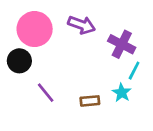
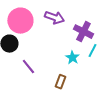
cyan star: (122, 93) -> (72, 58), moved
brown rectangle: (90, 101) -> (60, 82), moved, turned -64

